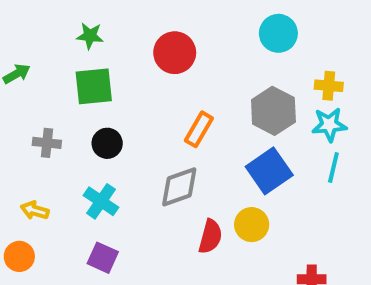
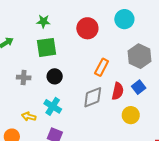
cyan circle: (278, 33) -> (124, 19), moved
blue square: (269, 171) -> (139, 87), size x0.6
yellow arrow: (35, 210) -> (29, 116), moved
red semicircle: (210, 237) -> (118, 91), moved

